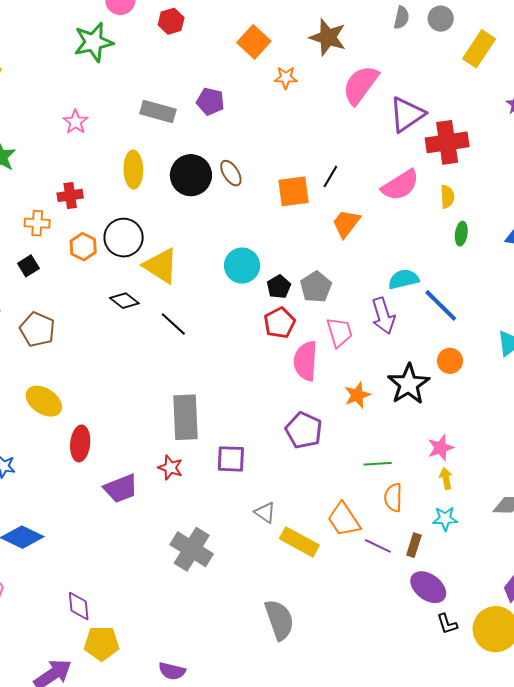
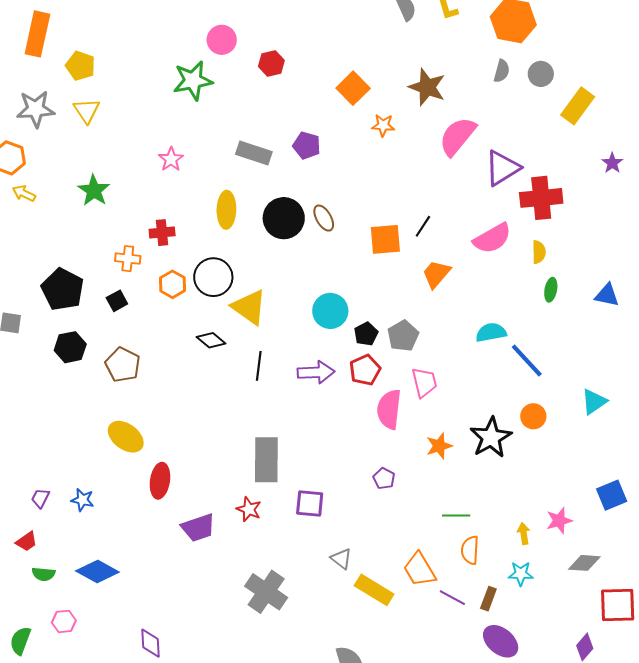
purple arrow: (383, 316) -> (316, 372), moved, turned -78
black line: (173, 324) -> (259, 366), turned 52
purple pentagon: (304, 430) -> (384, 478), size x0.6
pink star: (441, 448) -> (559, 521), moved

